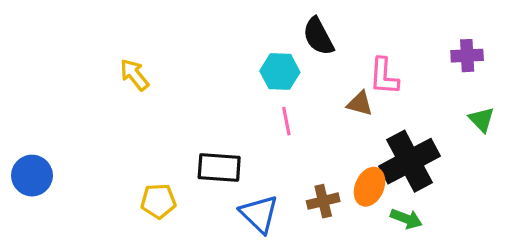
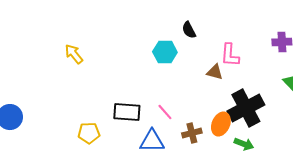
black semicircle: (318, 36) -> (189, 30), size x0.7
pink line: (286, 121) -> (165, 112), moved, turned -30
blue triangle: (259, 214) -> (152, 141), turned -44

